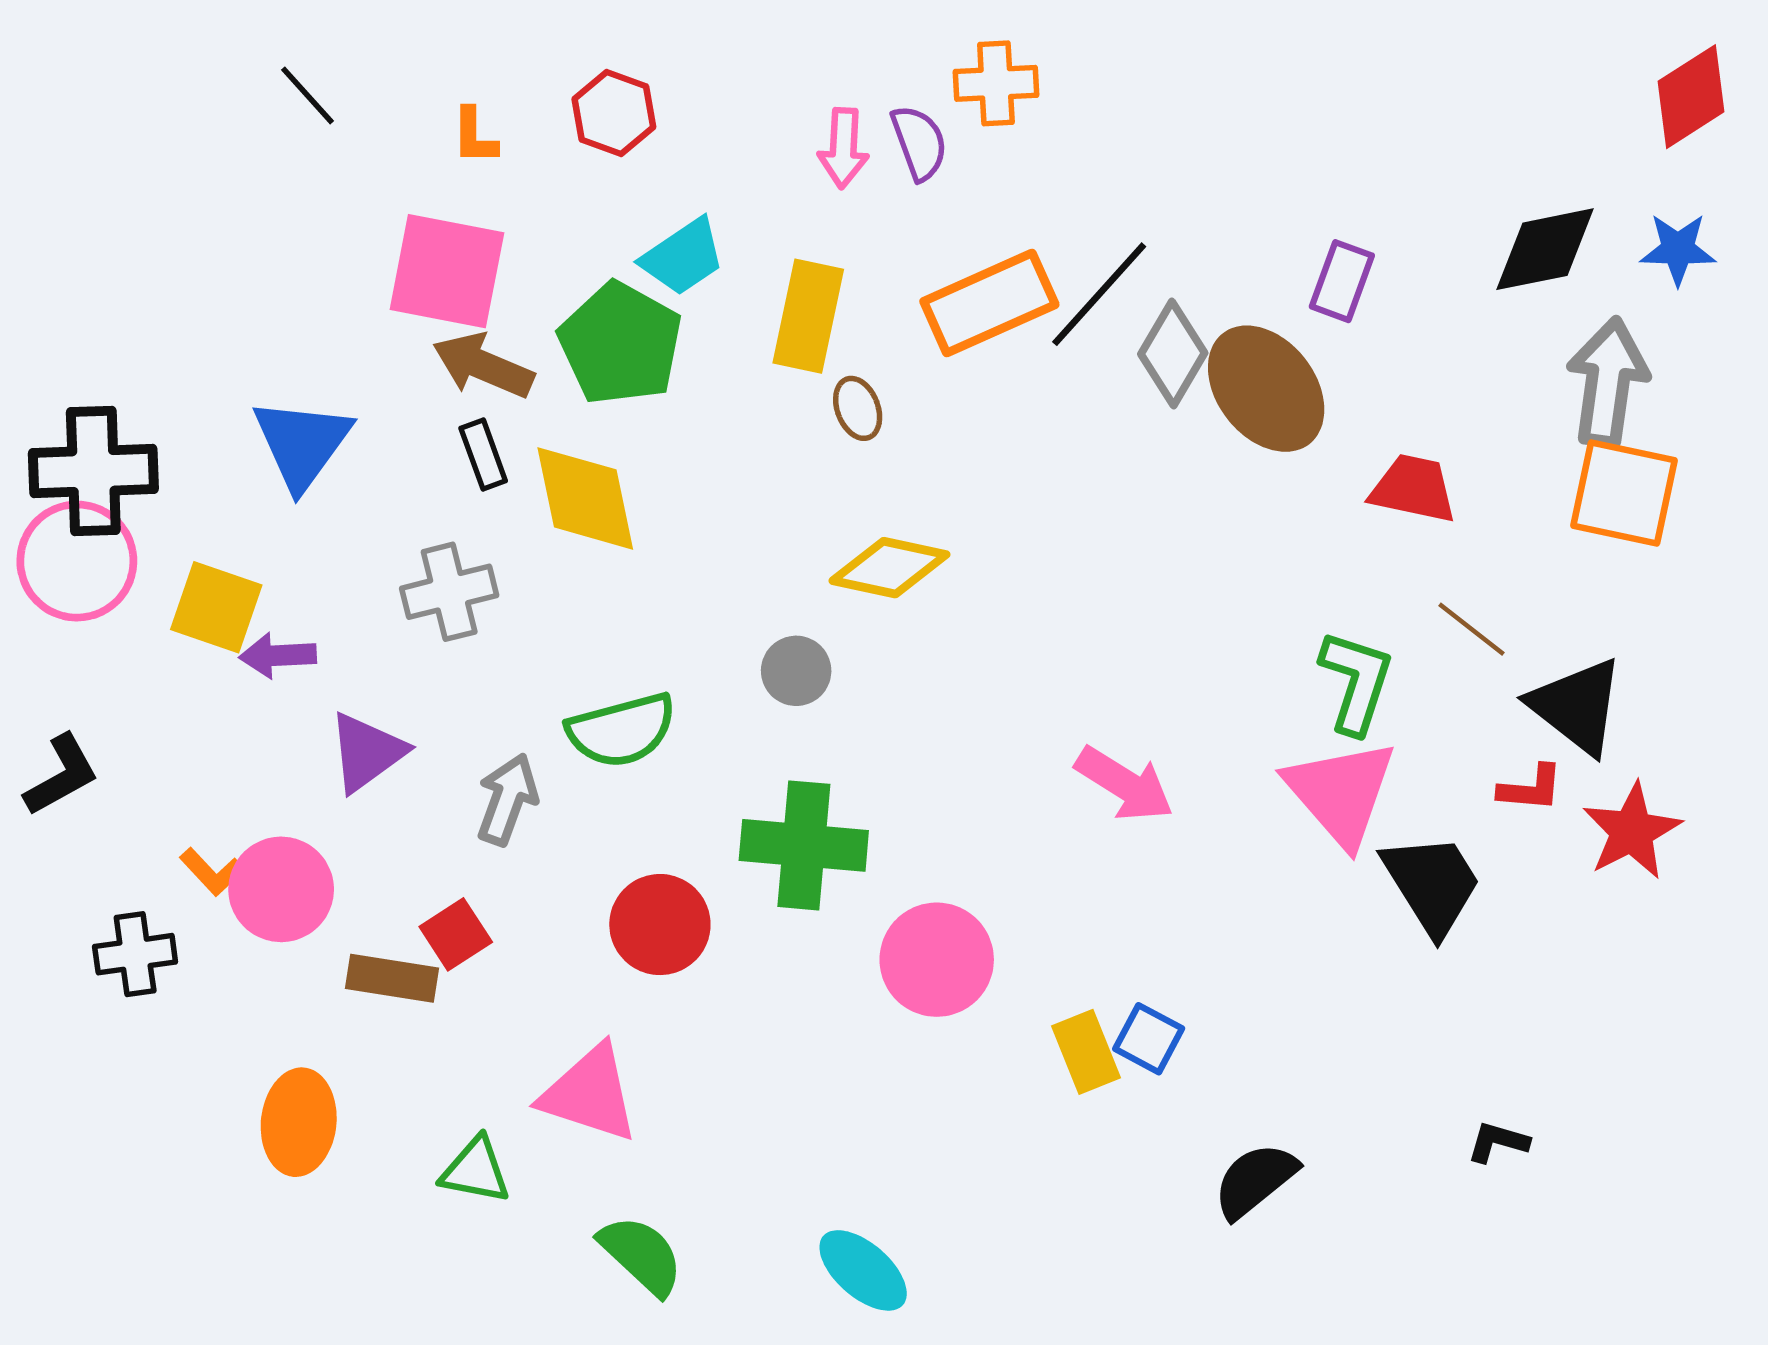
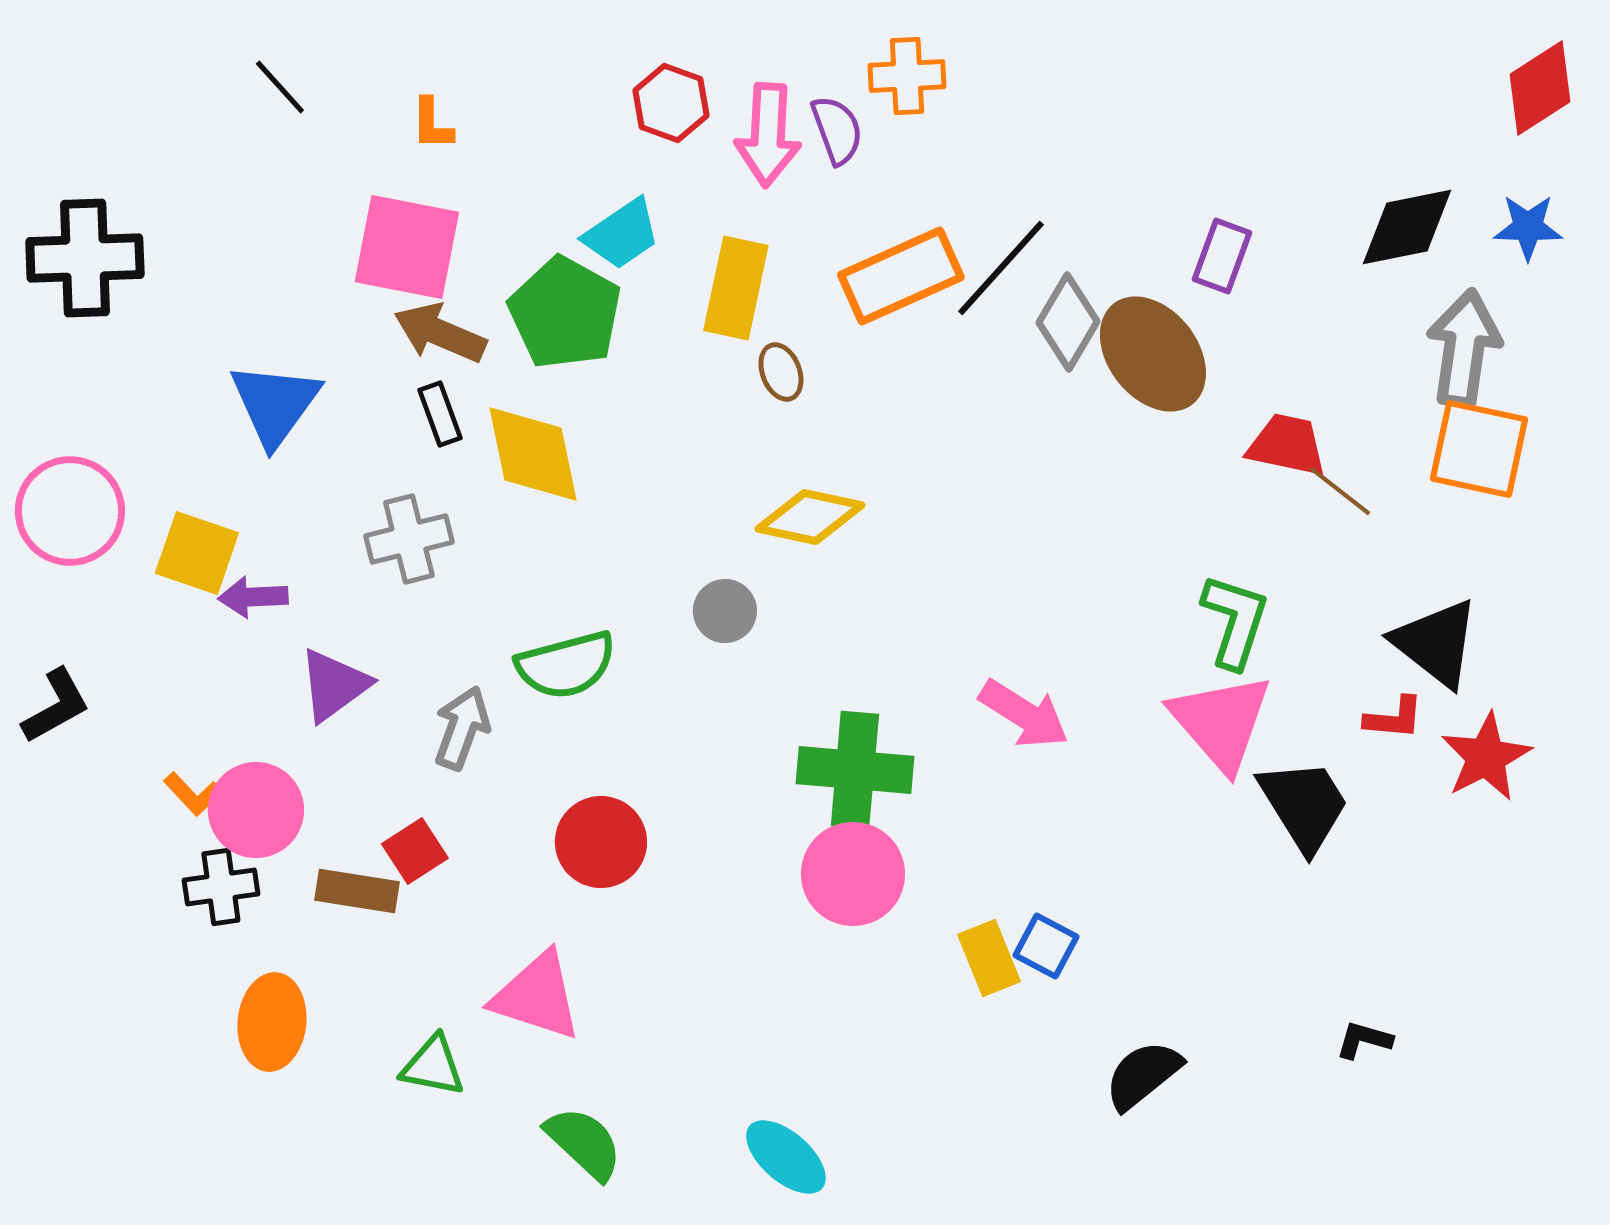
red hexagon: (614, 113) -> (671, 103), moved
pink arrow: (843, 148) -> (768, 135), size x1.4
black cross: (93, 471) -> (85, 258), moved
brown line: (1471, 629) -> (1340, 491), moved
green cross: (804, 845) -> (855, 770), moved
black cross: (135, 954) -> (221, 887), moved

